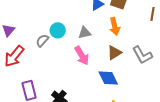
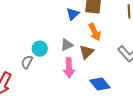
brown triangle: (114, 53) -> (87, 52), moved
pink arrow: (82, 56) -> (69, 68), turned 42

